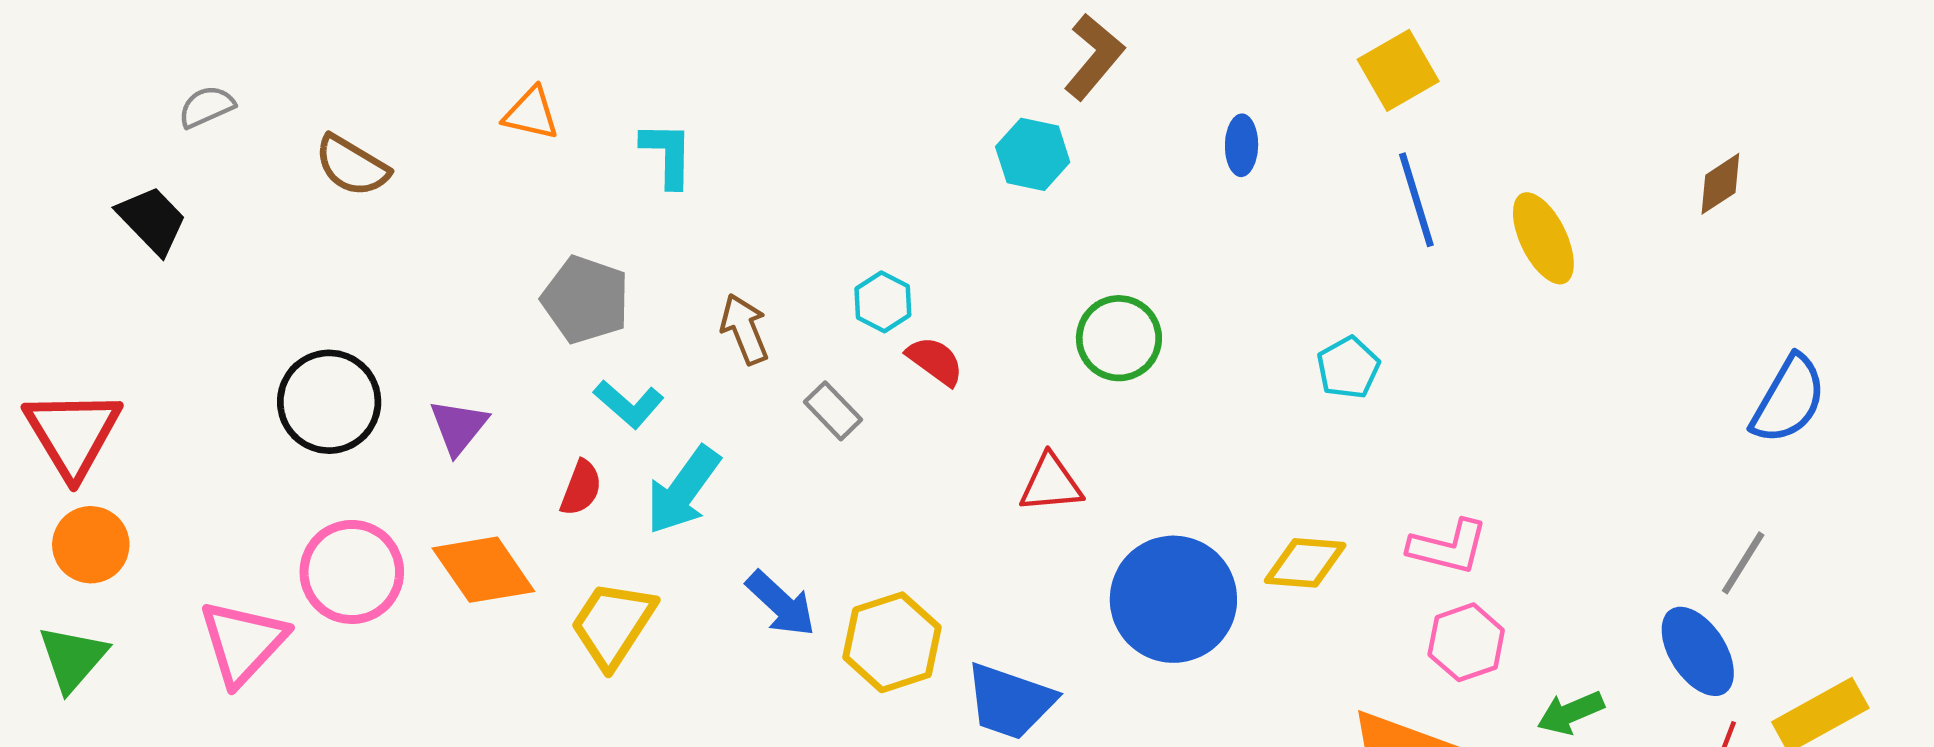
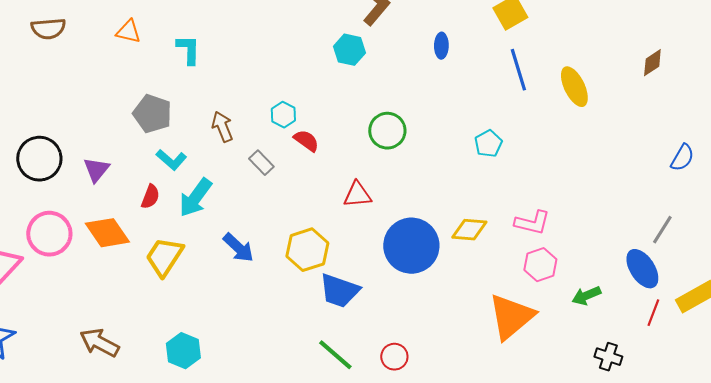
brown semicircle: (352, 166) -> (48, 29), moved, turned -36
blue semicircle: (1789, 399) -> (682, 158), size x0.7
yellow hexagon: (892, 642) -> (307, 250), moved

